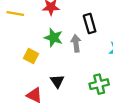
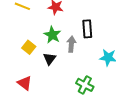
black triangle: (57, 81) -> (50, 59), moved
green cross: (99, 84) -> (85, 85), turned 30

